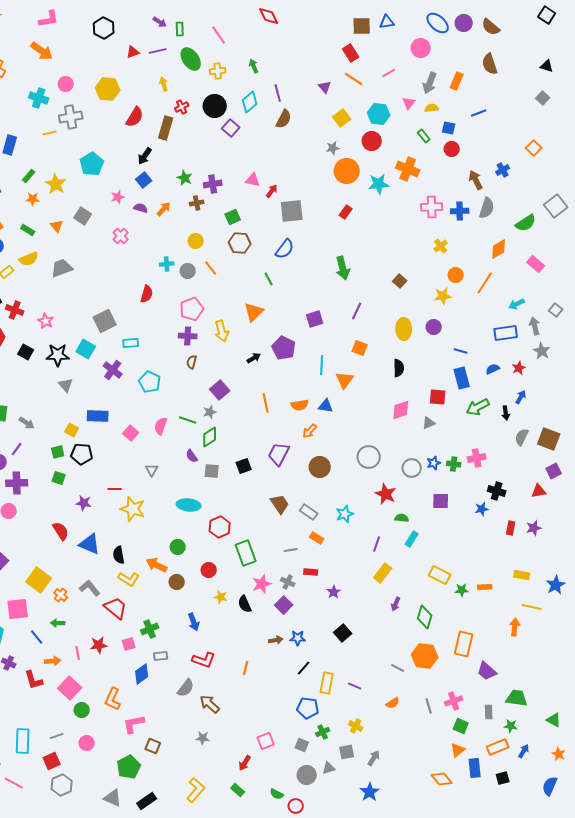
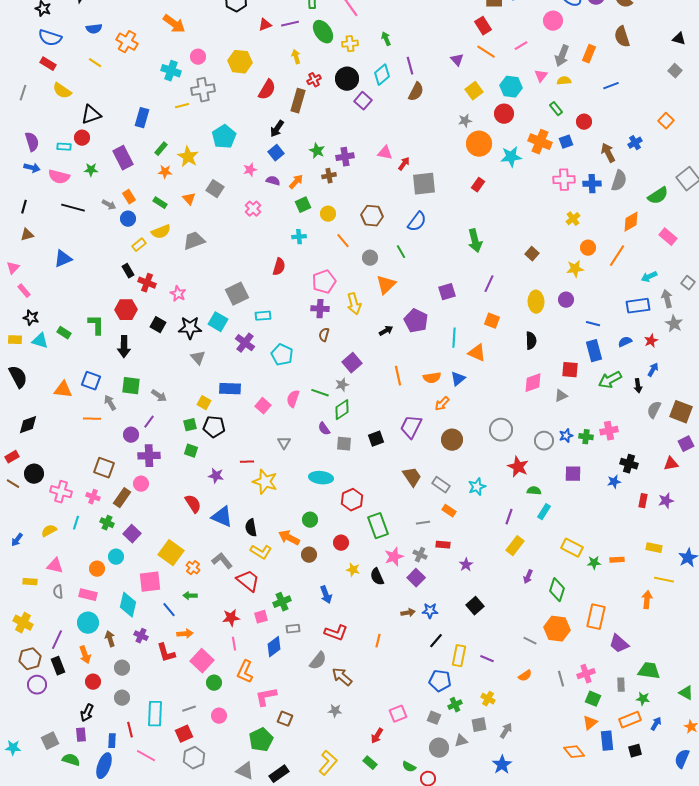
blue square: (449, 128) -> (566, 142), moved, turned -32
green square: (233, 217) -> (303, 205), moved
gray circle: (188, 271) -> (370, 258), moved
orange triangle: (345, 380) -> (477, 353), turned -42
blue triangle: (326, 406) -> (458, 379), turned -49
pink line: (78, 653) -> (234, 644), moved

